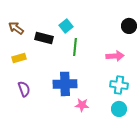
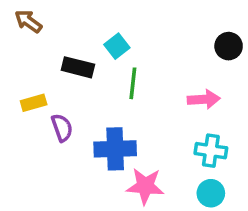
brown arrow: (16, 28) -> (28, 21), moved
purple semicircle: (24, 89) -> (62, 128), moved
pink star: (82, 105) -> (145, 186), size x1.5

